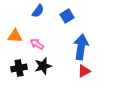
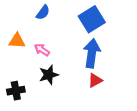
blue square: (67, 16) -> (92, 19), moved, size x1.6
black cross: (19, 68) -> (16, 91), moved

